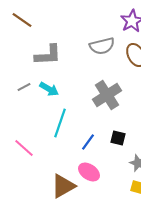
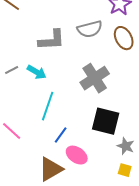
gray L-shape: (48, 55) -> (52, 40), moved
black square: (118, 138) -> (106, 121), size x1.8
blue line: (88, 142) -> (61, 135), moved

